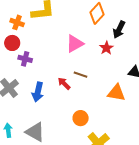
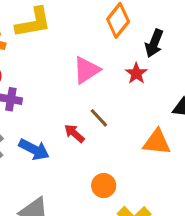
brown line: (80, 75) -> (99, 118), turned 32
blue arrow: (38, 92) -> (34, 149), turned -72

